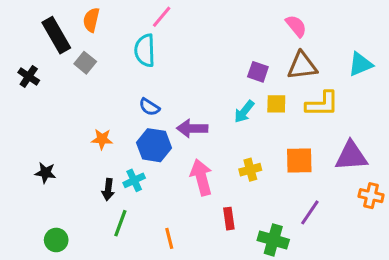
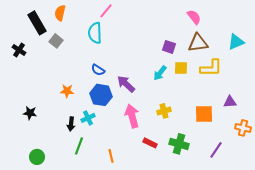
purple arrow: (192, 128) -> (126, 84), turned 42
purple triangle: (351, 156) -> (230, 102), size x0.6
orange square: (299, 160) -> (204, 114), moved
purple line: (310, 212) -> (216, 150), moved
red rectangle: (229, 219) -> (150, 143), turned -56
green cross: (273, 240) -> (179, 144), moved

